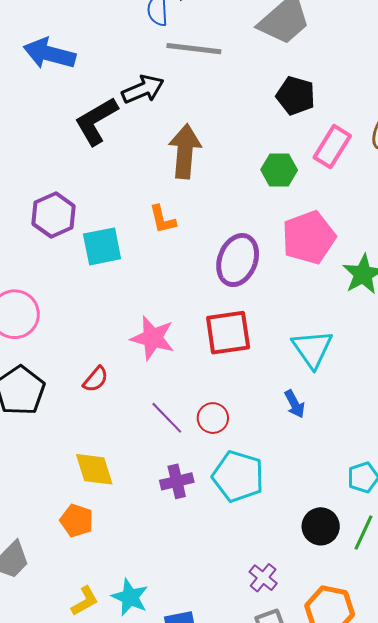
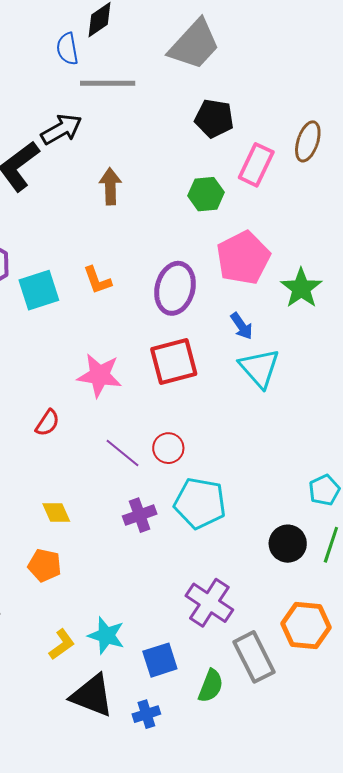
brown arrow: (185, 151) -> (110, 186), size x0.7
orange L-shape: (162, 219) -> (97, 280), moved
blue arrow: (295, 404) -> (242, 326), moved
yellow diamond: (94, 469) -> (56, 512), size x0.7
purple cross: (263, 578) -> (209, 603), moved, size x1.6

